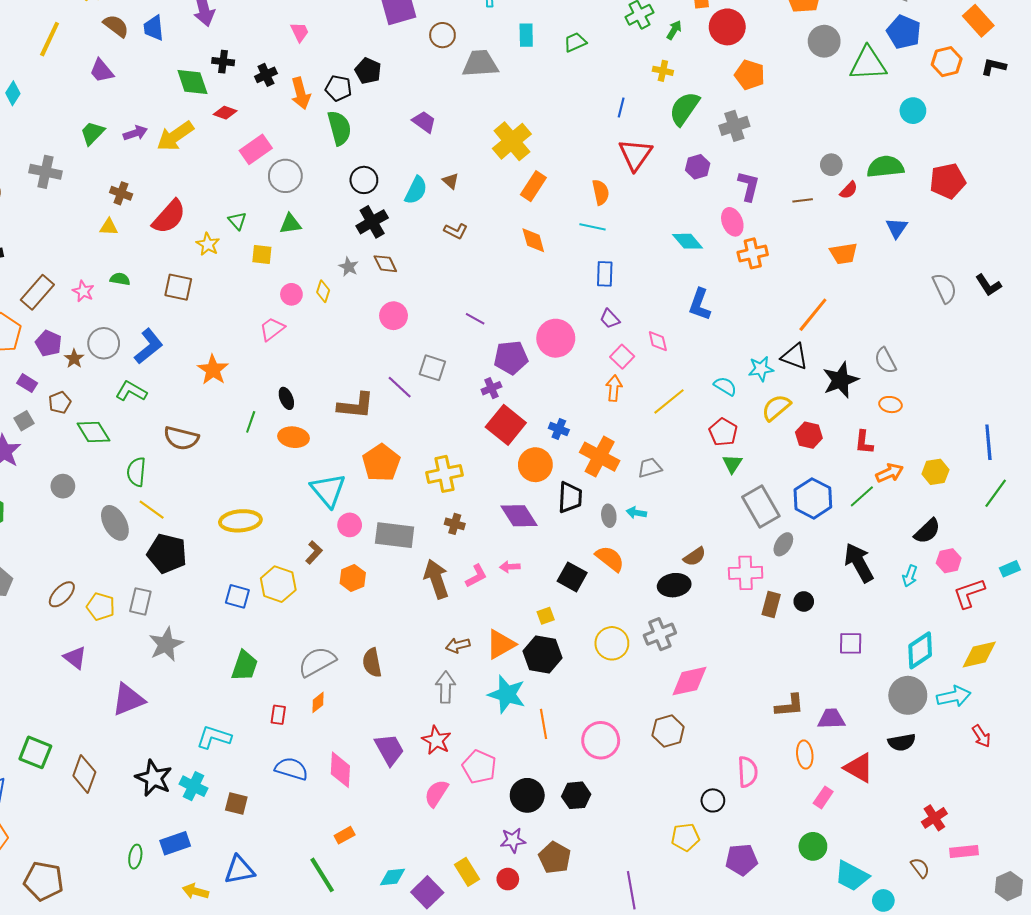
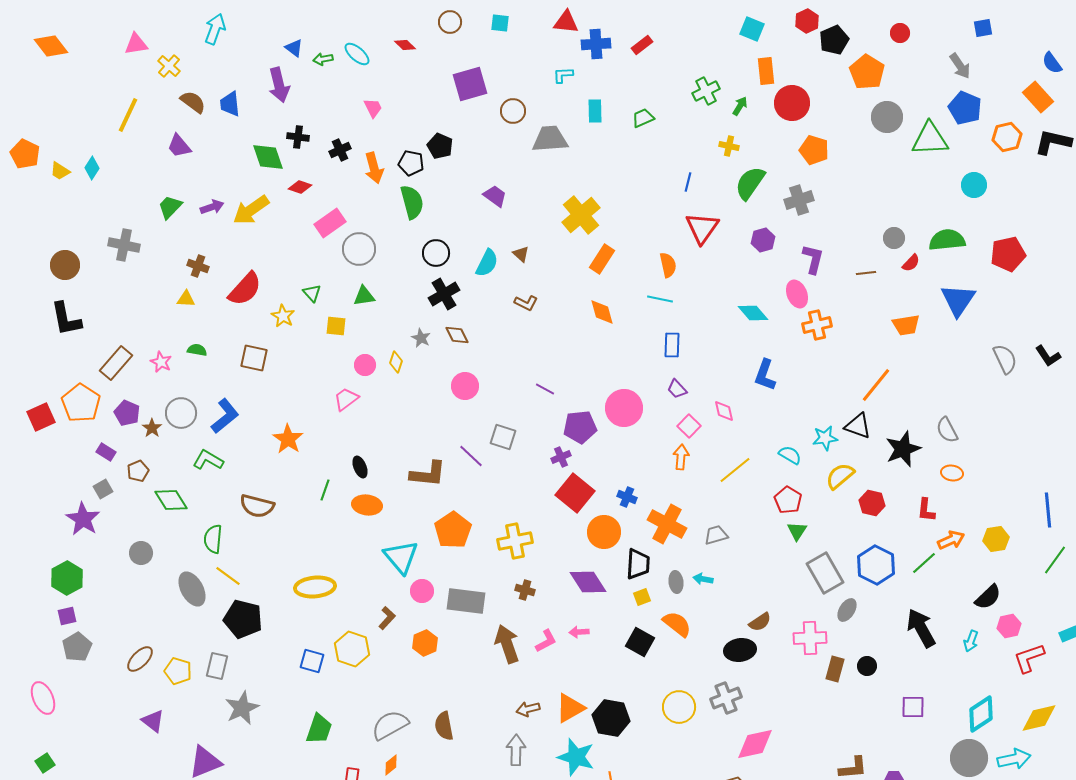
black L-shape: (994, 67) -> (1053, 142), size x1.5
blue triangle: (897, 228) -> (958, 300), size x1.6
yellow square: (546, 616) -> (642, 597), moved

